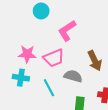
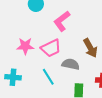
cyan cross: (21, 78) -> (13, 77), moved

